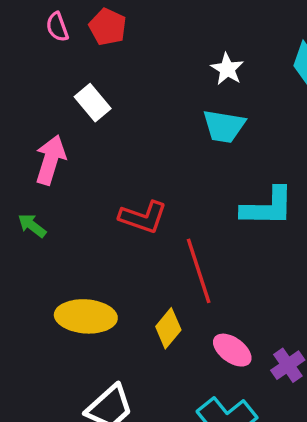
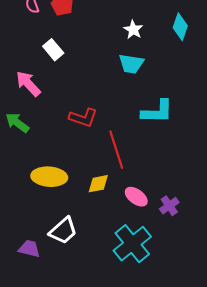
pink arrow: (50, 160) -> (28, 84), turned -60
green arrow: (32, 226) -> (17, 123), size x1.4
yellow diamond: (168, 328) -> (98, 184), turned 40

